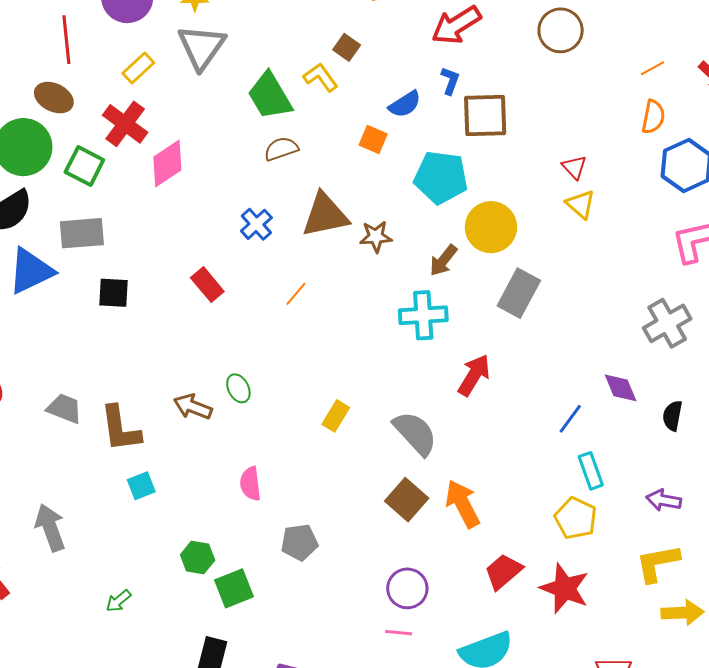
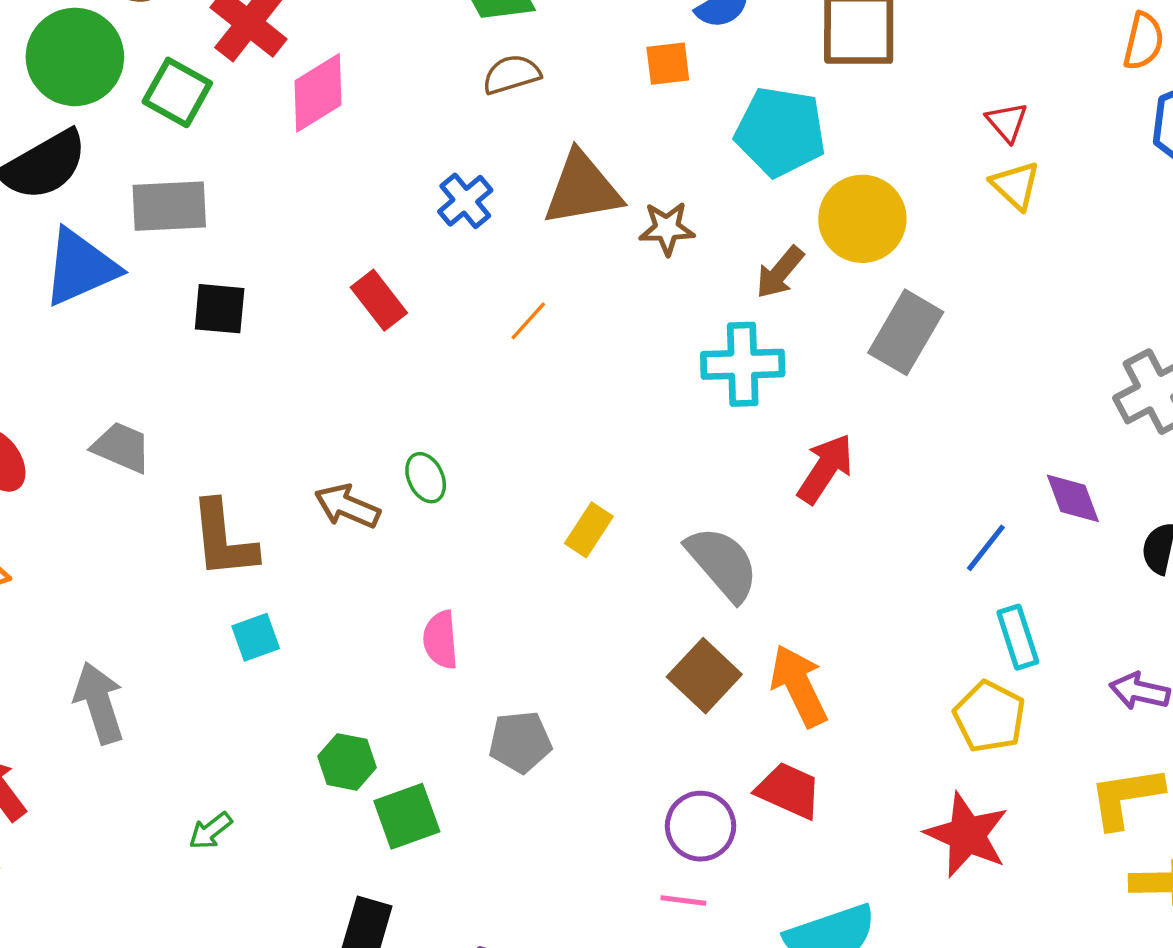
orange square: (373, 139) -> (668, 64), turned -32
gray trapezoid: (64, 408) -> (122, 447), moved
red trapezoid: (503, 571) -> (789, 791), moved, turned 63

